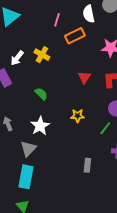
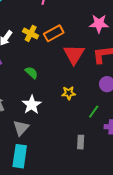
orange rectangle: (75, 36) -> (54, 33), moved
red triangle: (84, 77) -> (74, 54), size x1.6
green line: (105, 128) -> (94, 112), moved

